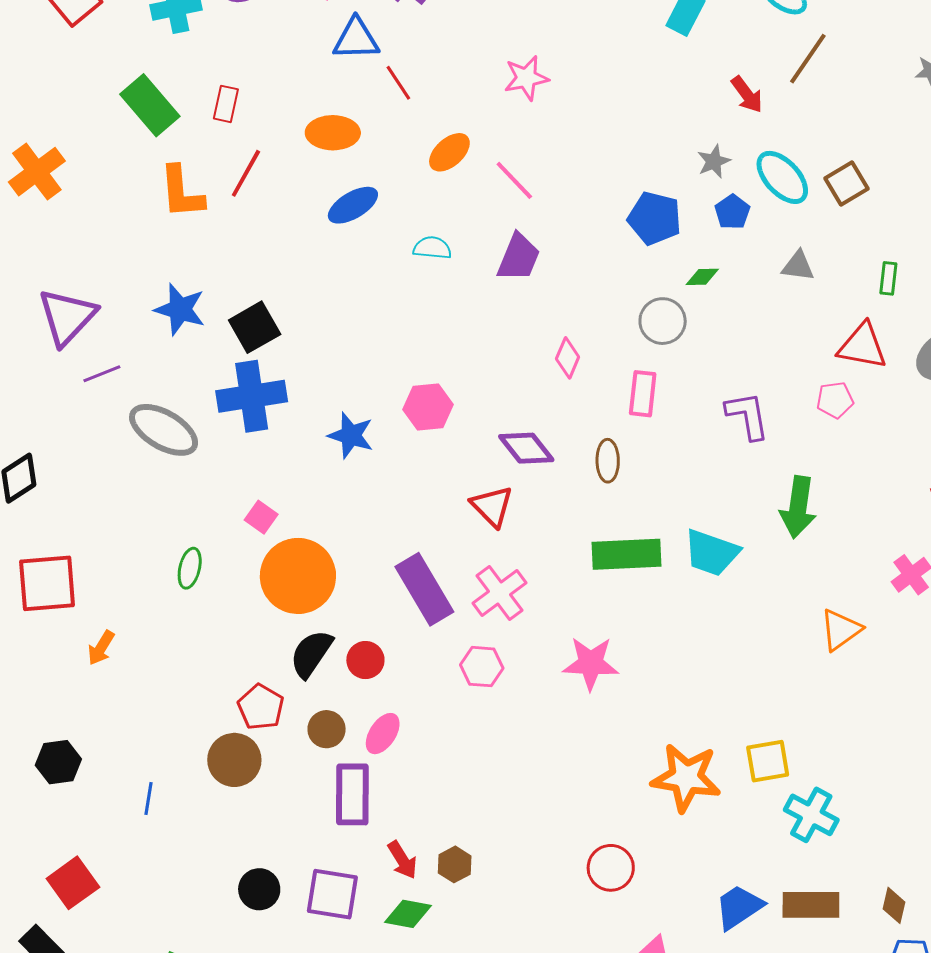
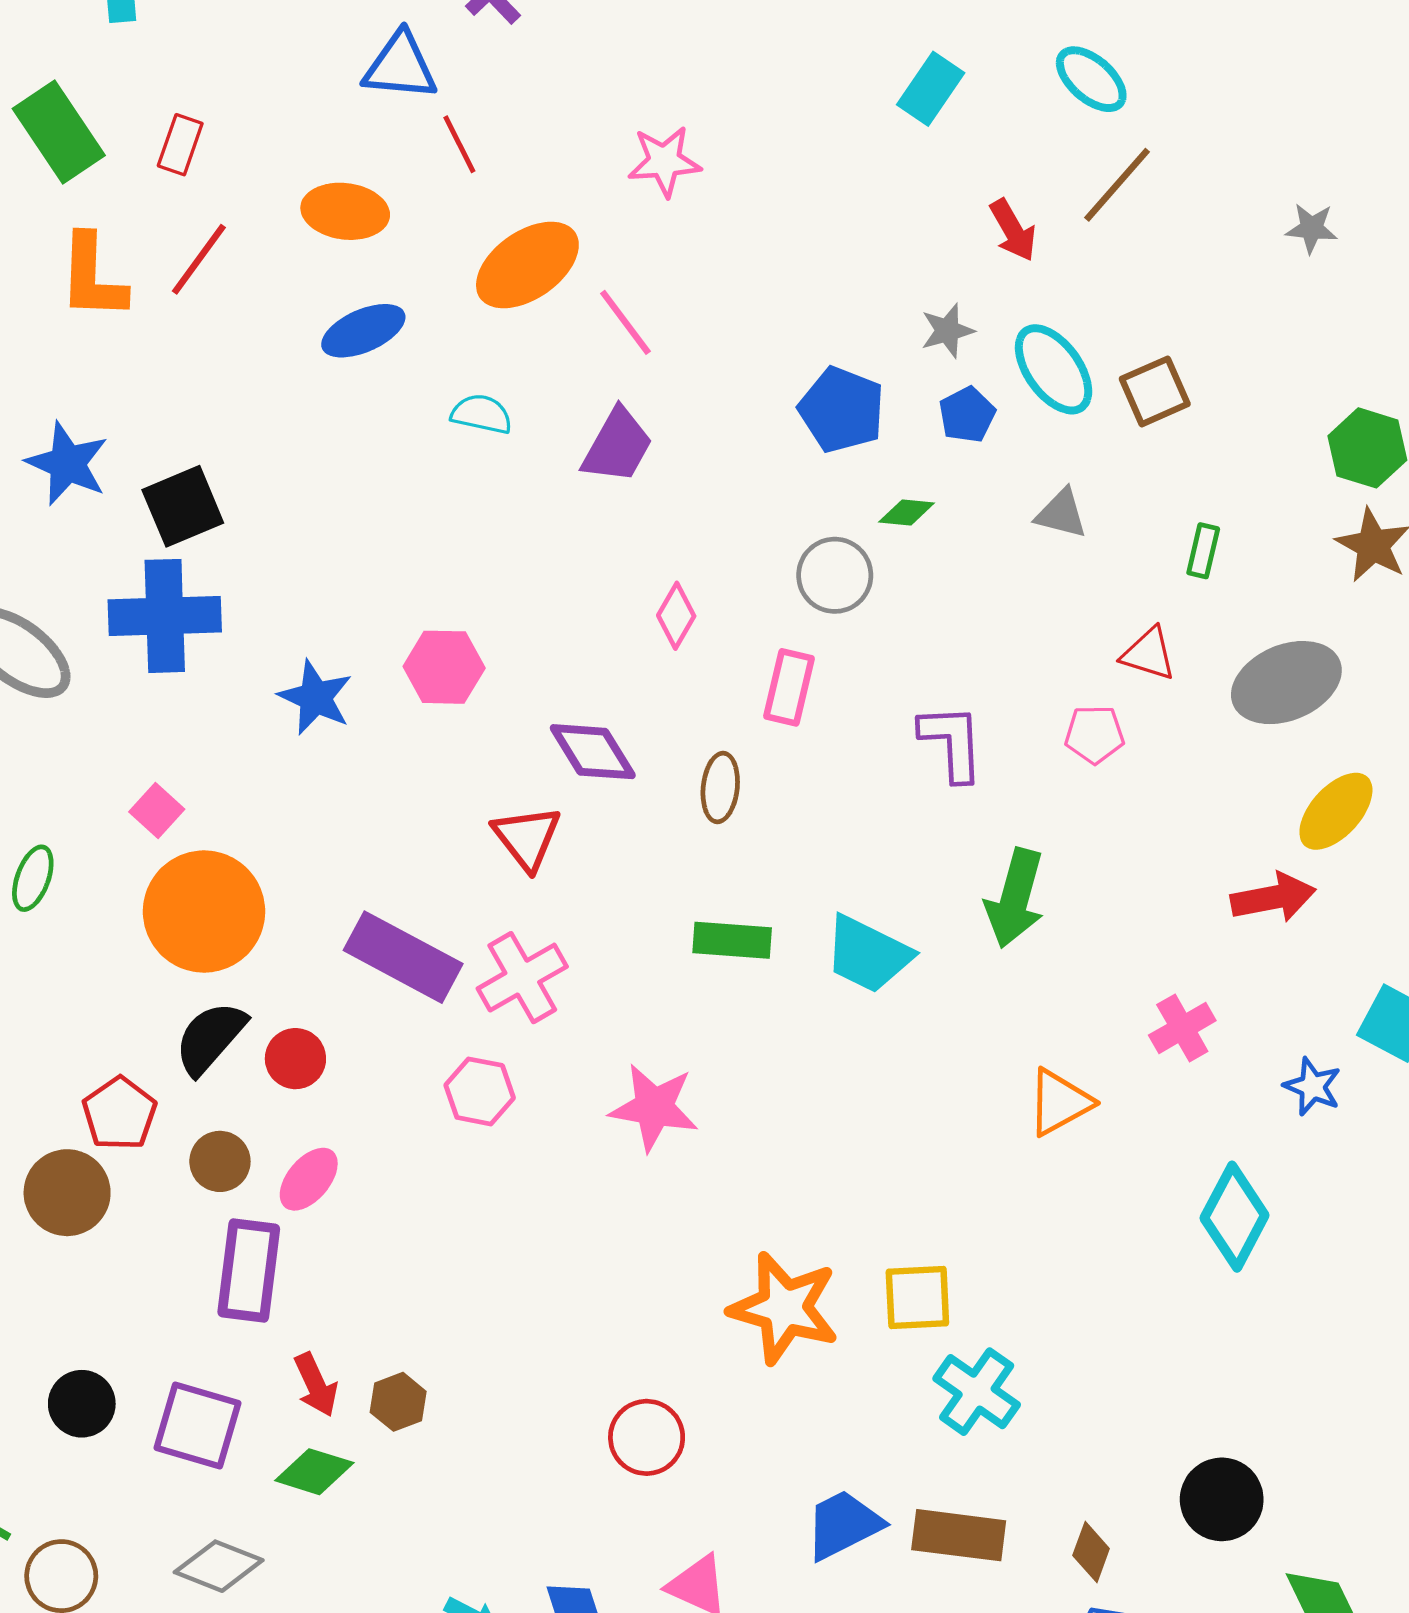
orange ellipse: (449, 152) -> (527, 265), size x1.5
red triangle: (862, 346) -> (1149, 654), size x0.7
green rectangle: (626, 554) -> (732, 940), size x0.7
purple rectangle: (424, 589) -> (403, 957), turned -38

